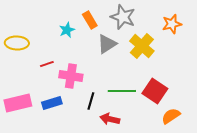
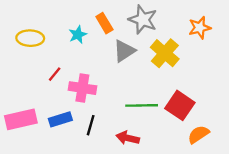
yellow ellipse: (17, 43) -> (30, 38), moved
red line: (47, 64) -> (55, 74), turned -32
black line: (91, 101) -> (91, 125), moved

